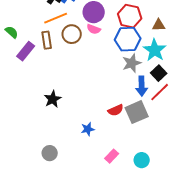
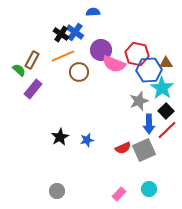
pink semicircle: (94, 29) -> (114, 64), moved, size x1.6
blue hexagon: (128, 39) -> (149, 70), moved
brown rectangle: (47, 40) -> (32, 60), moved, turned 36
blue star: (88, 129) -> (87, 140), moved
cyan circle: (142, 160) -> (149, 189), moved

